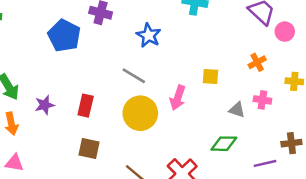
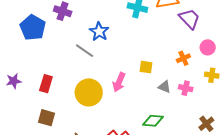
pink circle: (285, 32) -> (208, 47), moved
gray line: (134, 76) -> (85, 51), moved
gray triangle: (237, 110) -> (164, 87), moved
brown cross: (291, 143) -> (206, 124), turned -35

